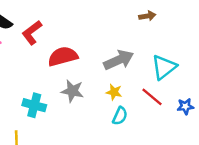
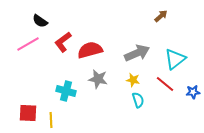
brown arrow: (147, 16) -> (161, 16), turned -32
red L-shape: (32, 33) -> (63, 42), moved
cyan semicircle: (120, 116) -> (138, 100), turned -42

